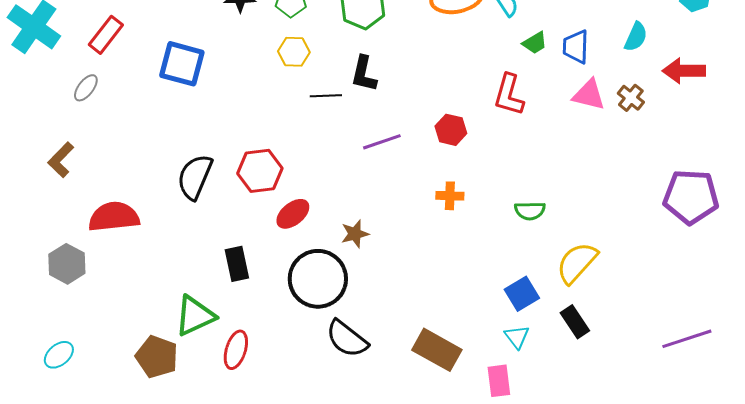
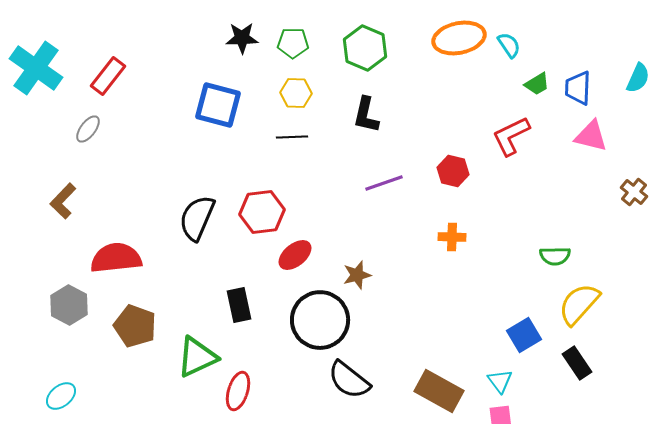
blue square: (182, 64) -> (218, 105), moved
red L-shape: (509, 95) -> (511, 136), turned 48
black line: (326, 96) -> (292, 137), moved
brown cross: (631, 98) -> (634, 192), moved
green semicircle: (530, 211) -> (555, 256), moved
cyan triangle: (517, 337) -> (500, 381), moved
brown pentagon: (157, 357) -> (135, 326), moved

